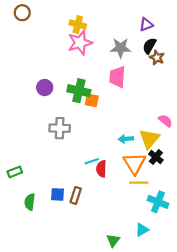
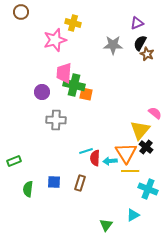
pink star: (80, 43) -> (55, 40), moved
pink trapezoid: (117, 77) -> (64, 73), moved
purple circle: (45, 88) -> (42, 92), moved
cyan arrow: (126, 139) -> (110, 161), moved
brown rectangle: (76, 195) -> (80, 183), moved

